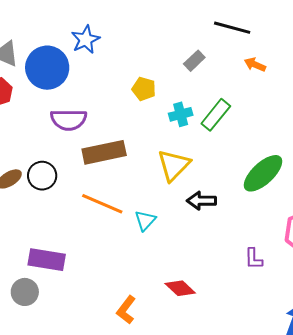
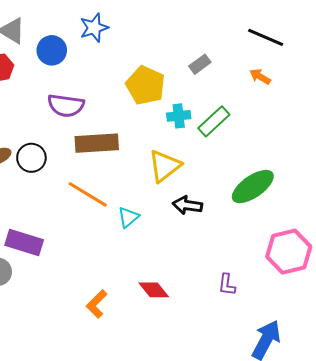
black line: (232, 28) -> (266, 37), moved
blue circle: (47, 68) -> (52, 50), size x0.7
yellow pentagon: (144, 89) -> (145, 85), size x1.6
purple L-shape: (254, 259) -> (227, 285), moved

